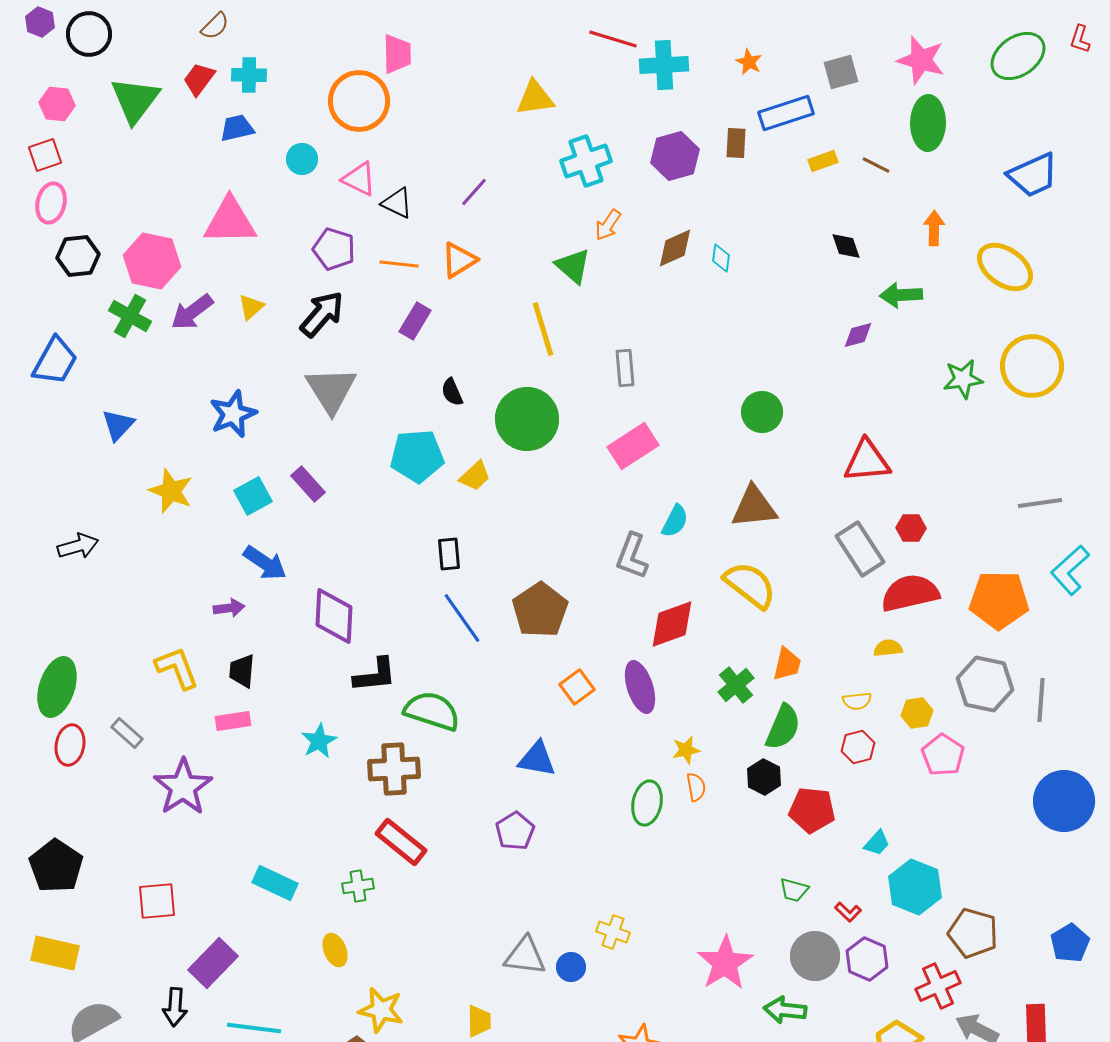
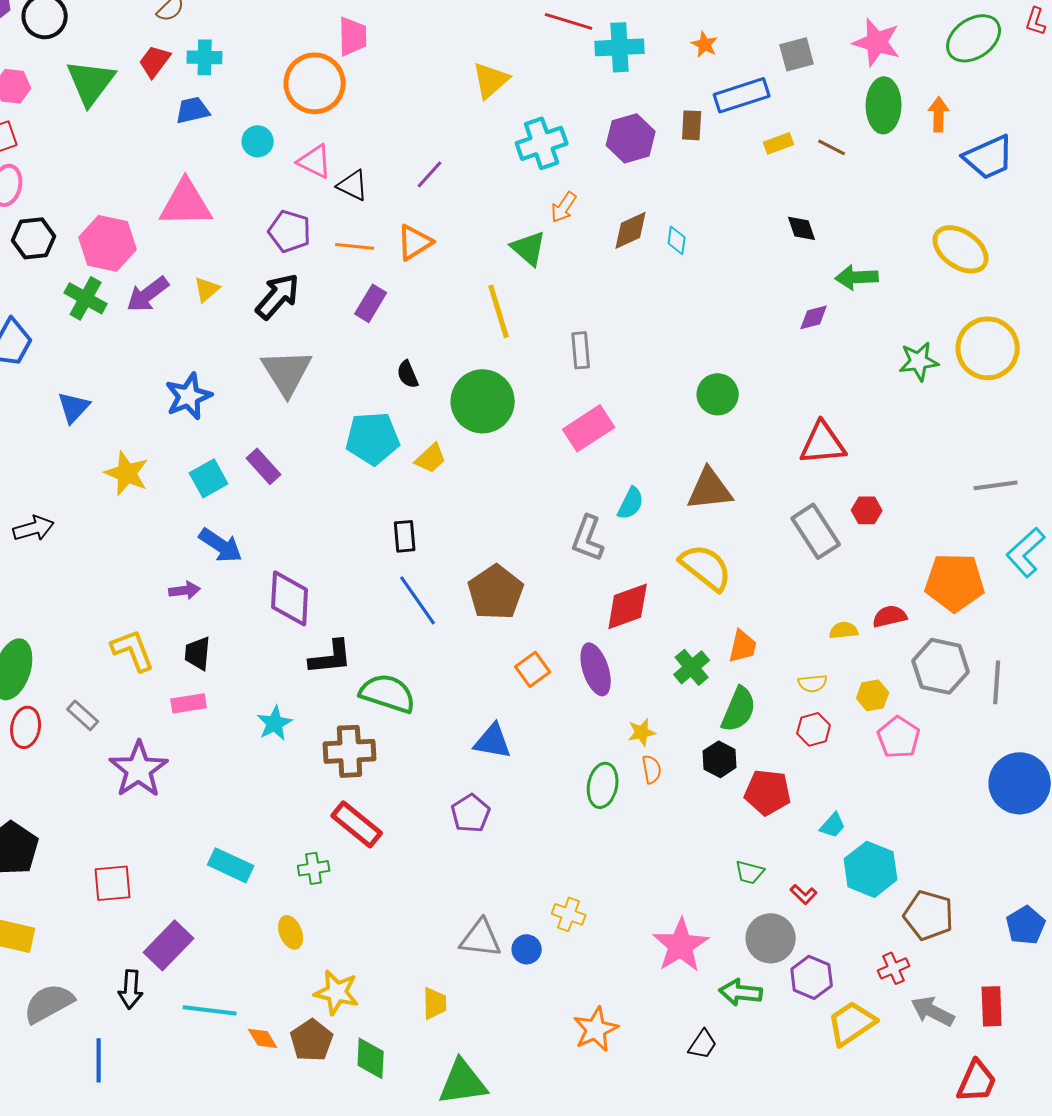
yellow triangle: (535, 98) -> (491, 80), turned -33
orange arrow: (934, 228) -> (939, 114), moved
red semicircle: (910, 593) -> (890, 616), moved, size x0.6
purple hexagon: (867, 959) -> (812, 977), moved
red cross: (938, 986) -> (894, 968), size x0.7

